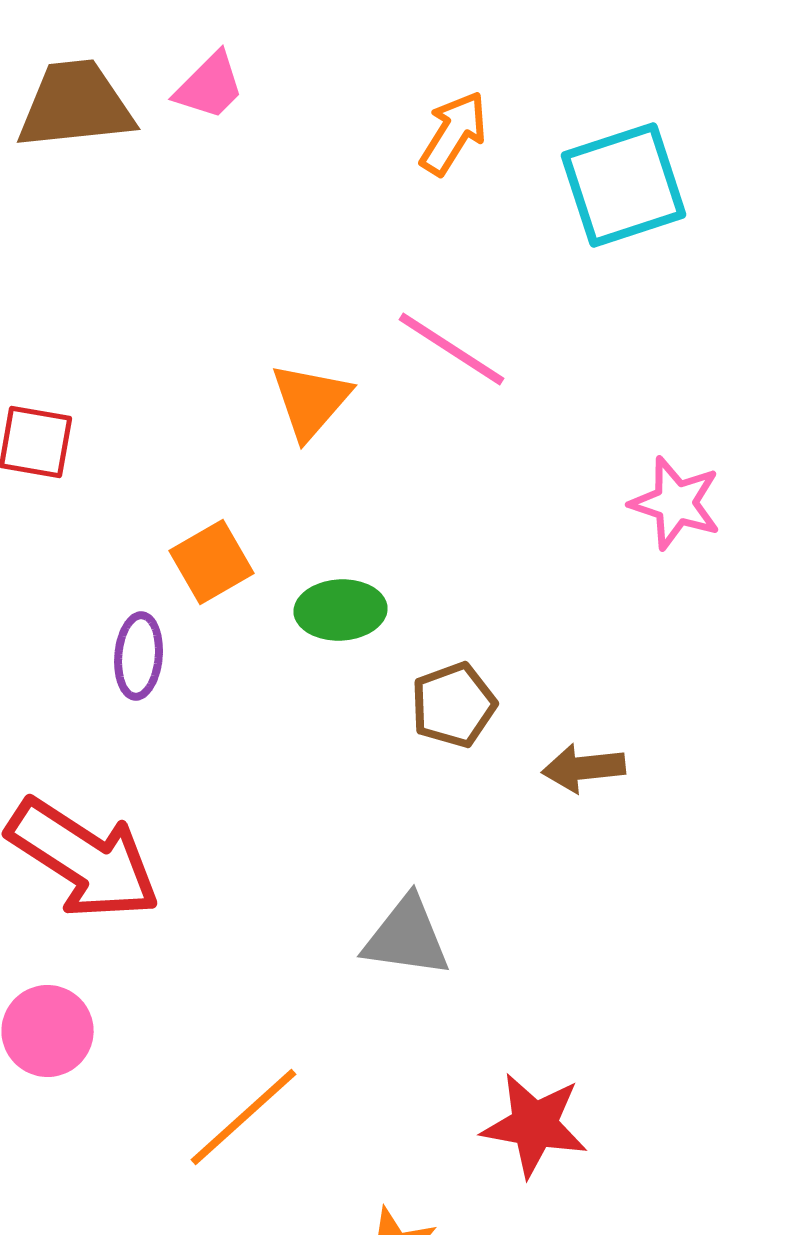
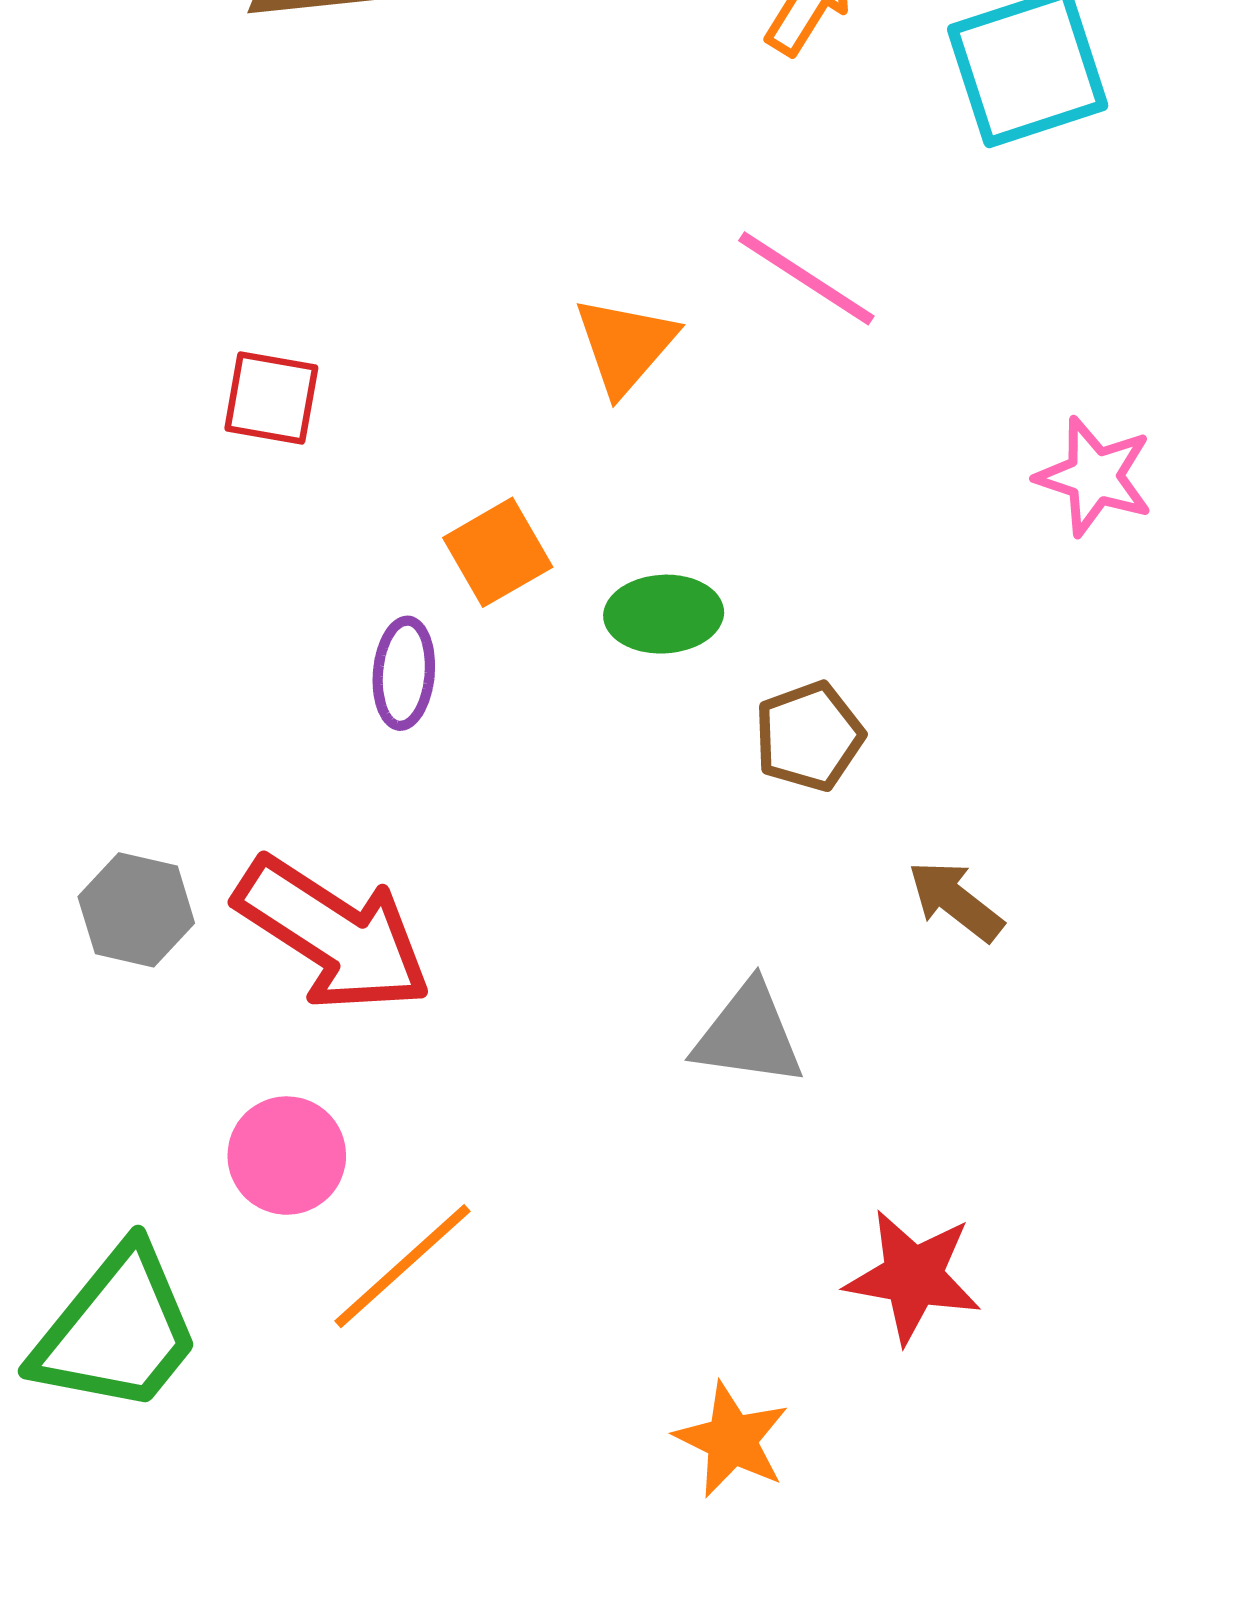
brown arrow: (584, 768) -> (956, 901), moved, turned 44
orange line: (244, 1117) -> (403, 1266), moved

